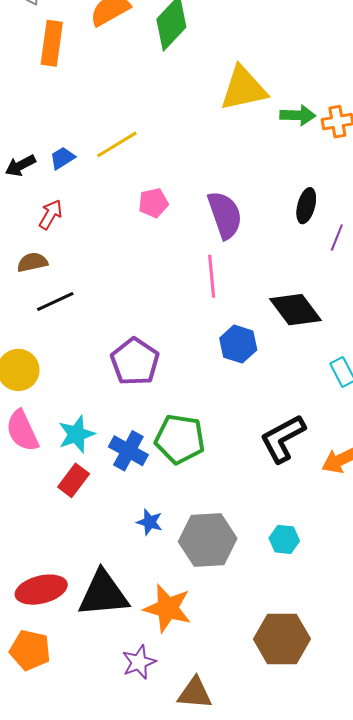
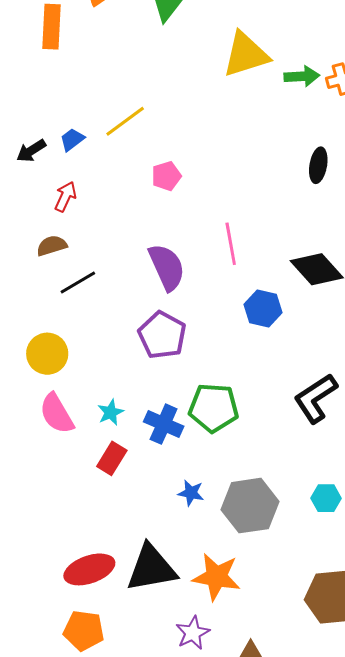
purple semicircle: (225, 215) -> (167, 267), moved
cyan star: (76, 434) -> (111, 412), size x0.7

